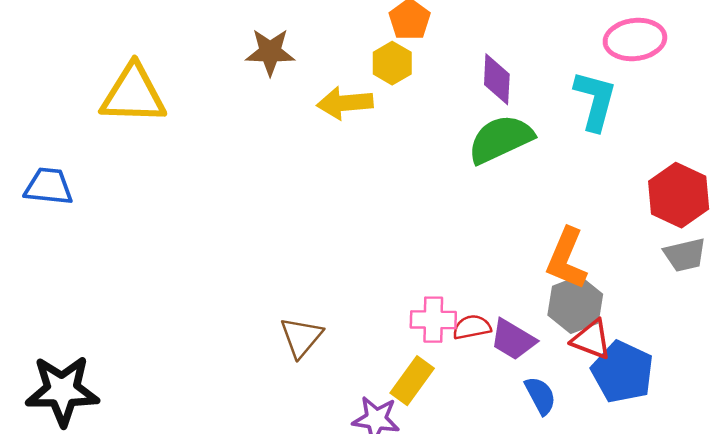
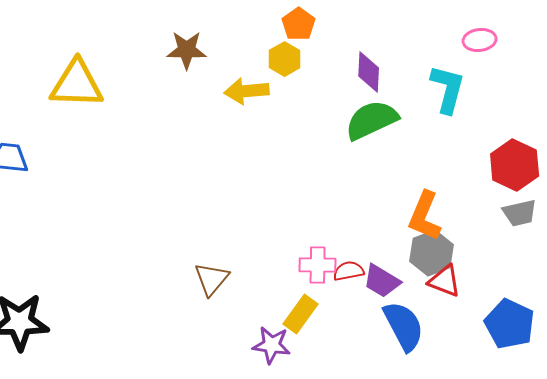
pink ellipse: (635, 39) -> (480, 40), size x0.7
blue pentagon: (623, 372) -> (510, 324), moved
blue semicircle: (540, 396) -> (404, 326), size x1.6

